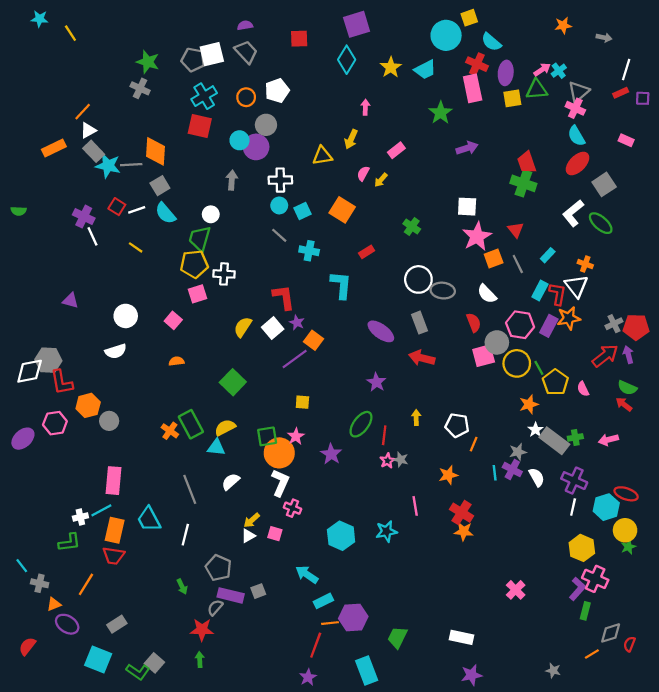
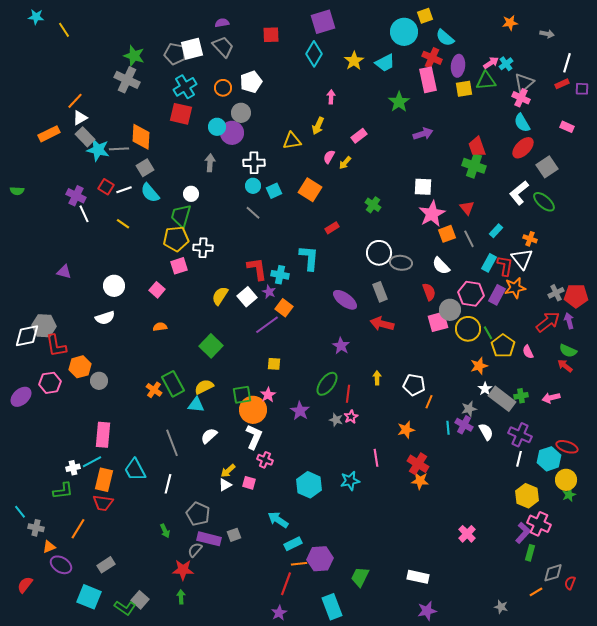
gray cross: (140, 88) -> (127, 80), size x1.4
cyan cross: (309, 251) -> (280, 275), moved
gray star: (401, 460) -> (336, 420), moved

